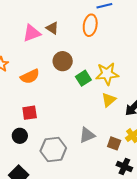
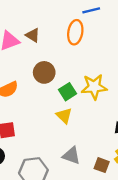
yellow triangle: (109, 100) -> (64, 116), moved, turned -35
gray triangle: (87, 135) -> (71, 156), turned 42

